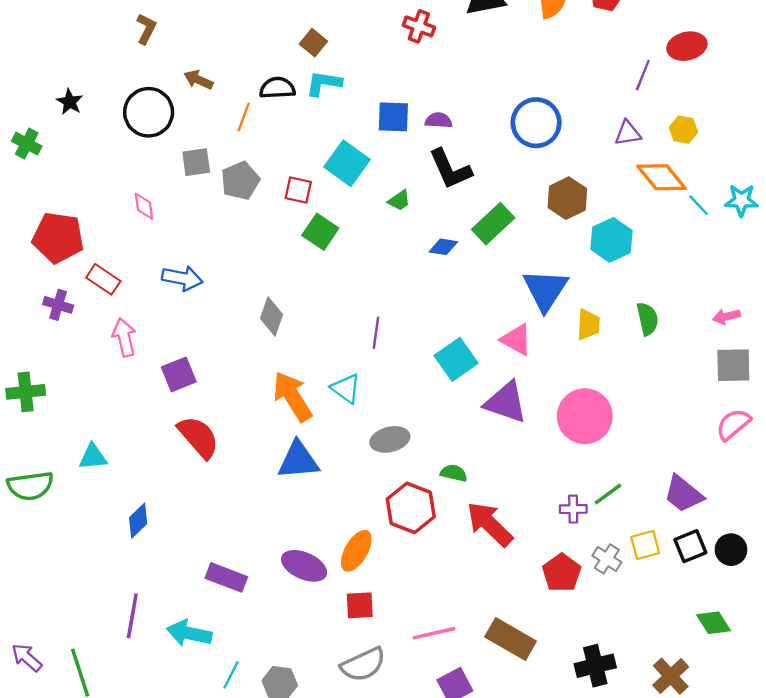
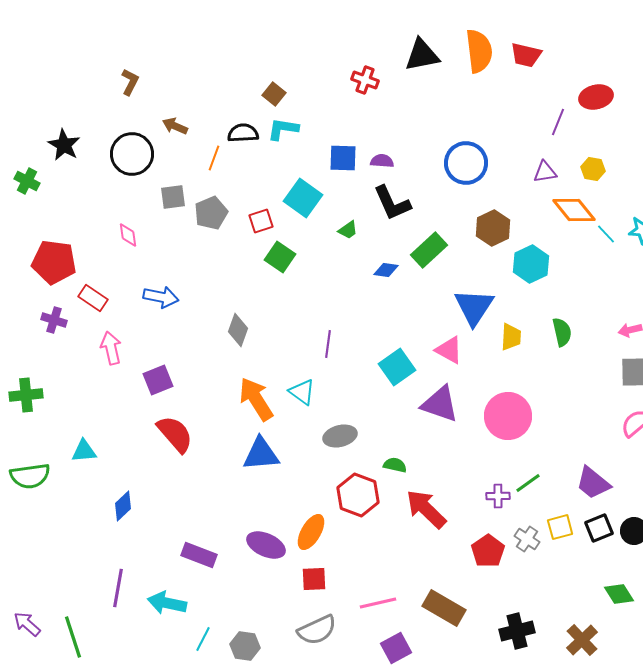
black star: (70, 102) -> (64, 145), size x1.4
red square: (298, 190) -> (261, 221), turned -30

